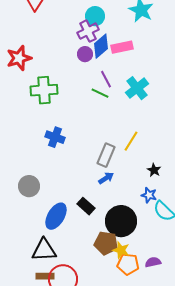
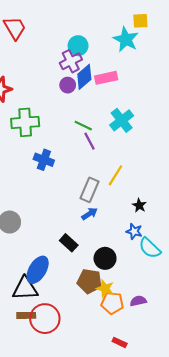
purple line: (106, 79) -> (89, 141), moved
blue cross: (55, 137) -> (44, 160), moved
blue ellipse: (56, 216) -> (38, 270), moved
black circle: (121, 221) -> (105, 258), size x0.7

